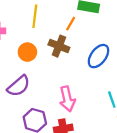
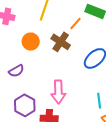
purple semicircle: (19, 86) -> (16, 71), size x0.7

